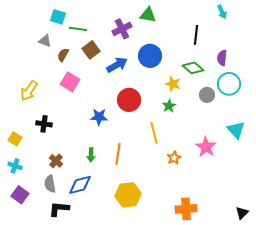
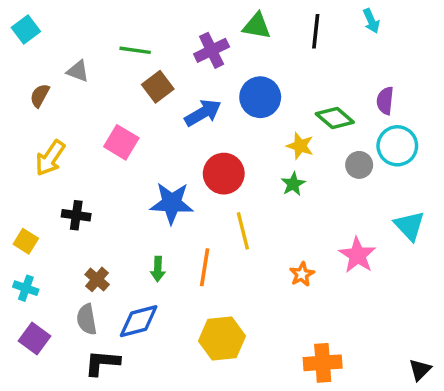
cyan arrow: (222, 12) -> (371, 21), moved
cyan square: (58, 17) -> (26, 30), moved, turned 35
black line: (196, 35) -> (316, 31), moved
brown semicircle: (63, 55) -> (40, 95), moved
blue star: (99, 117) -> (172, 203), size x1.4
yellow line: (154, 133) -> (243, 231), moved

